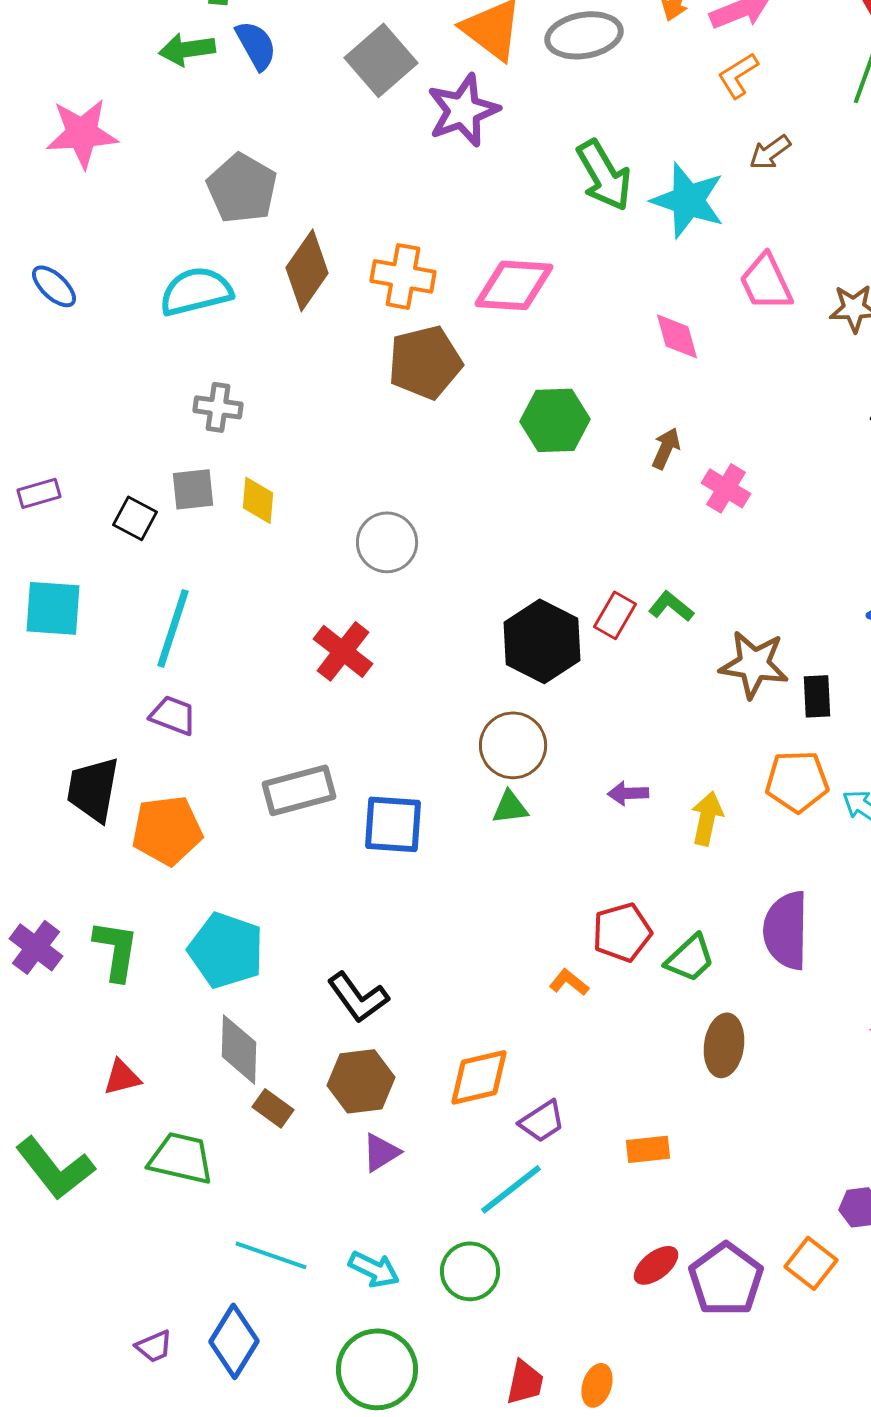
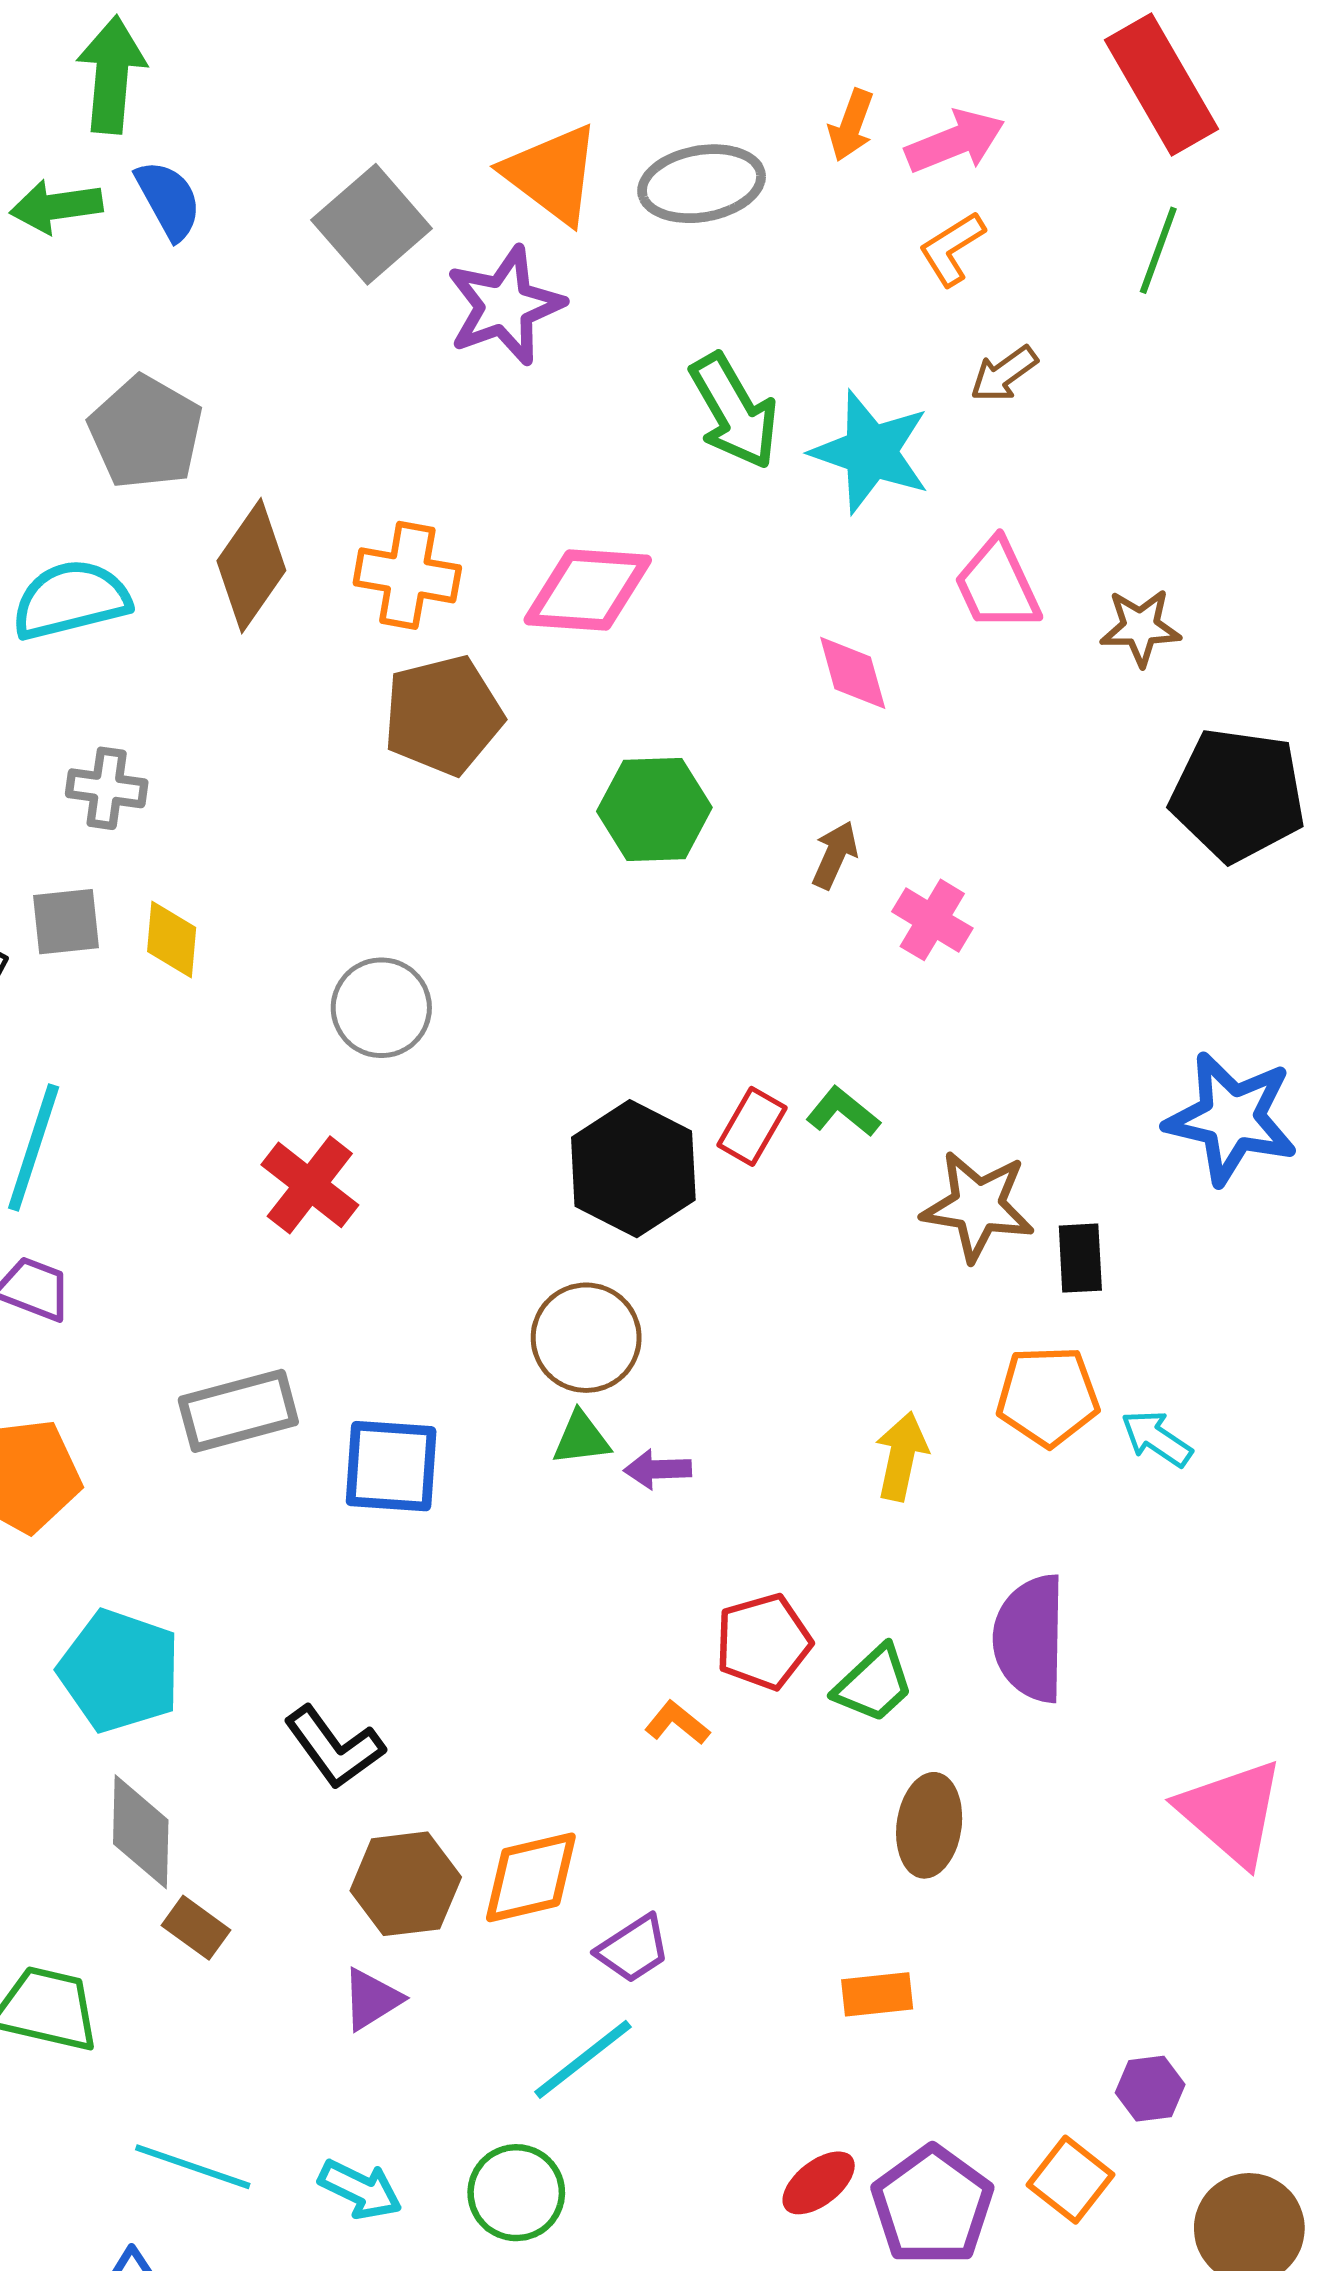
purple arrow: (628, 793) -> (658, 1469), moved
brown hexagon: (361, 1081) -> (406, 1884), moved
orange rectangle: (648, 1149) -> (877, 1994), moved

